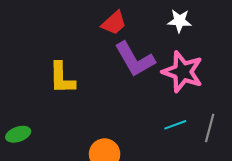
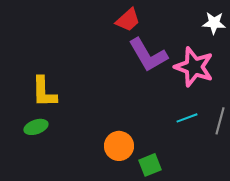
white star: (179, 21) -> (214, 23), moved
yellow L-shape: (62, 78) -> (44, 92), moved

